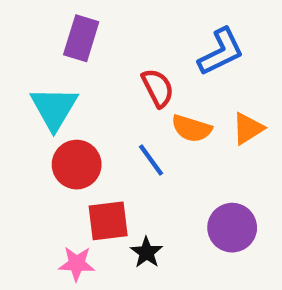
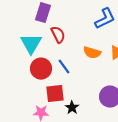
red semicircle: (158, 88) -> (58, 35), moved
blue line: (151, 160) -> (64, 67), moved

